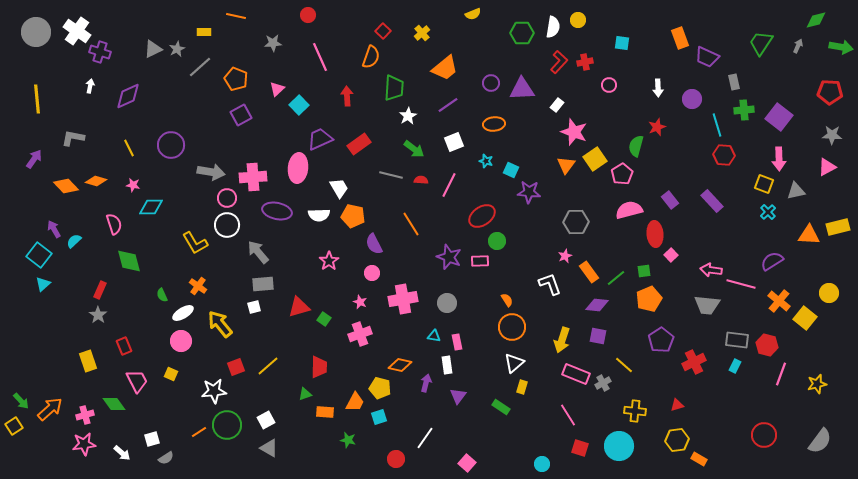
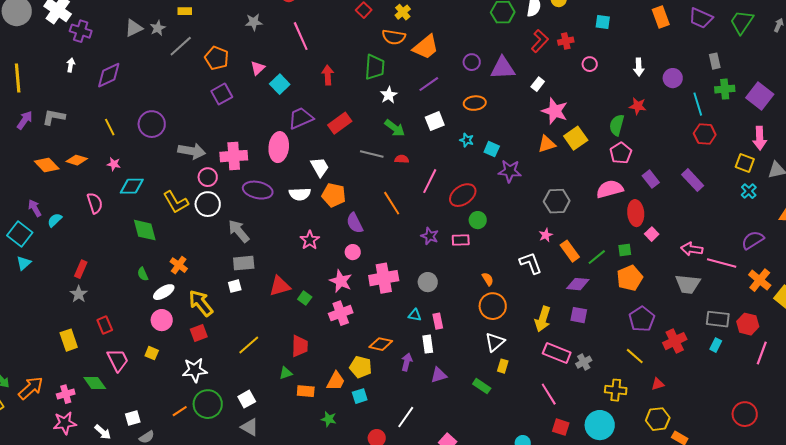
orange semicircle: (371, 57) -> (394, 37), moved, turned 80
purple trapezoid: (707, 57) -> (701, 18), moved
red star: (657, 127) -> (638, 106), turned 30
purple arrow: (34, 159) -> (25, 120), moved
orange triangle: (566, 165) -> (547, 144), turned 36
pink pentagon: (622, 174) -> (621, 153), moved
pink line: (449, 185) -> (430, 181), moved
yellow L-shape: (195, 243) -> (176, 202), moved
purple star: (449, 257) -> (430, 236), size x0.7
green diamond: (129, 261) -> (145, 230), moved
pink star: (360, 302) -> (341, 281), size x1.6
yellow line: (624, 365) -> (635, 356), moved
red square: (236, 367) -> (199, 333), moved
purple triangle: (458, 396) -> (439, 375), turned 36

